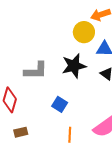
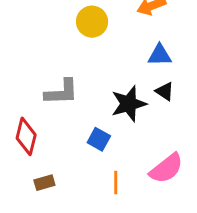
yellow circle: (84, 32) -> (92, 22), moved
black star: (74, 66) -> (129, 104), moved

